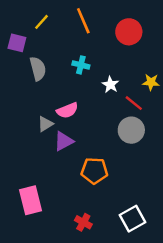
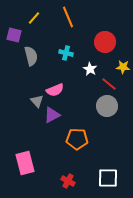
red circle: (129, 32) -> (105, 42), moved
gray triangle: (45, 124) -> (37, 101), turned -40
white square: (133, 219) -> (108, 178), turned 30

